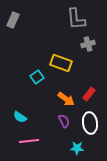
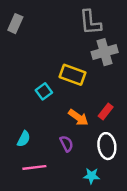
gray cross: (88, 44) -> (105, 52), size x1.5
cyan semicircle: (20, 117) -> (24, 139), turned -96
purple semicircle: (64, 121) -> (66, 144), moved

